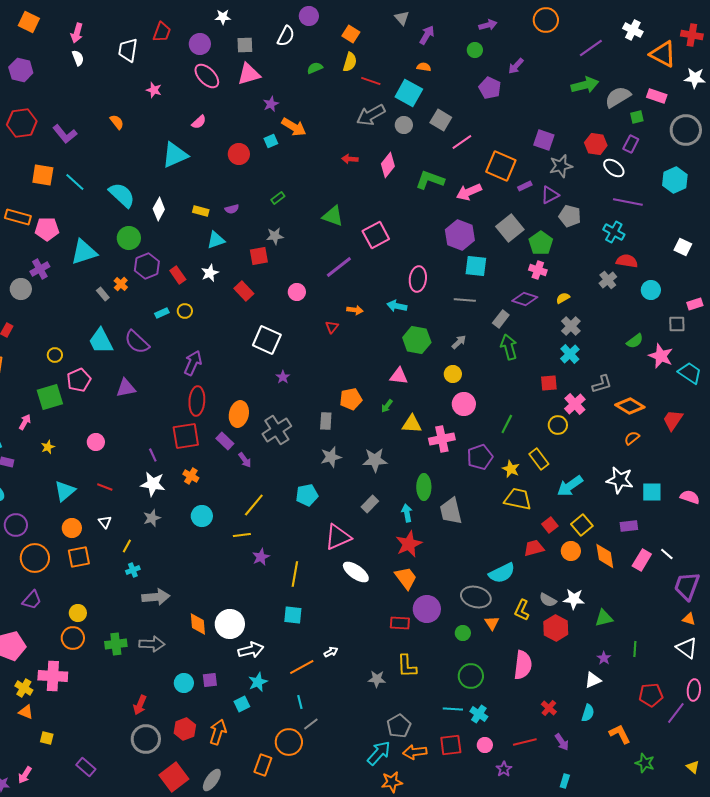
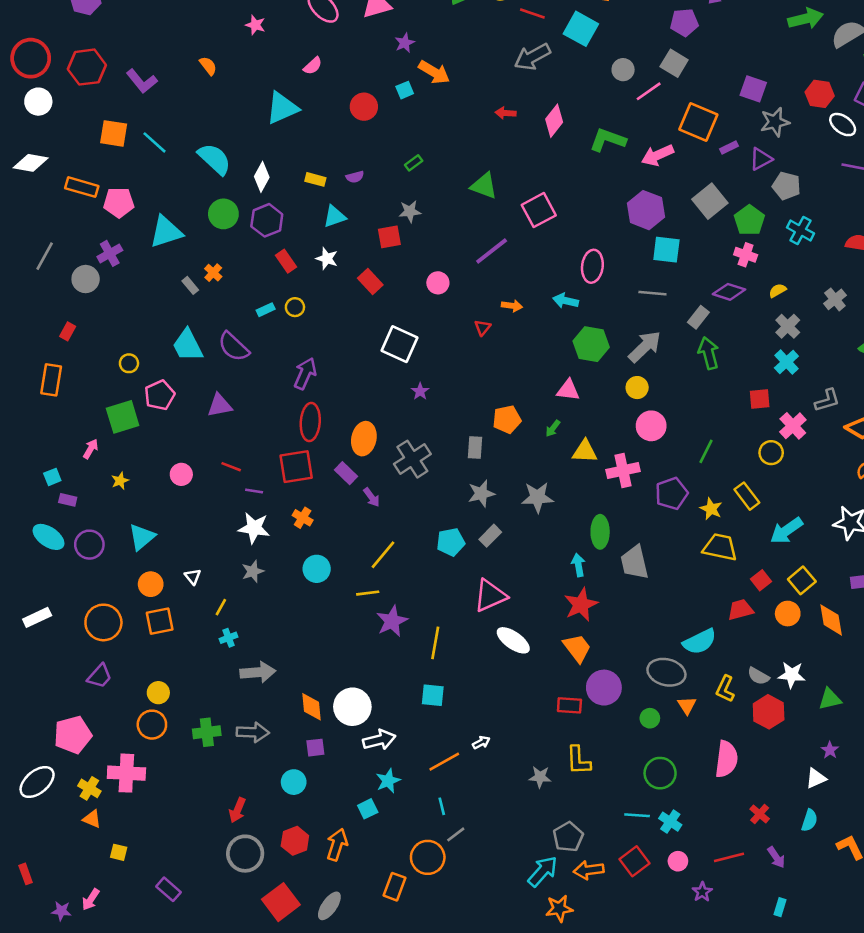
purple pentagon: (490, 88) -> (684, 22), turned -30
gray square: (441, 120) -> (674, 63), moved
gray circle: (404, 125) -> (623, 70), moved
cyan cross: (614, 232) -> (800, 231), moved
purple hexagon: (147, 266) -> (267, 220), moved
white star: (210, 273) -> (327, 259), turned -30
gray cross: (608, 280) -> (835, 299), moved
gray arrow: (459, 342) -> (645, 347), size x1.8
purple line: (153, 455) -> (254, 491), turned -56
red line: (105, 487) -> (231, 467), moved
gray rectangle: (370, 504) -> (490, 536), moved
purple circle: (16, 525) -> (89, 545), moved
purple star: (261, 557) -> (392, 621), size x1.4
purple square: (210, 680) -> (315, 748), moved
red square: (451, 745) -> (635, 861), turned -30

